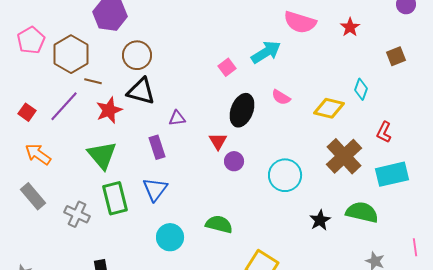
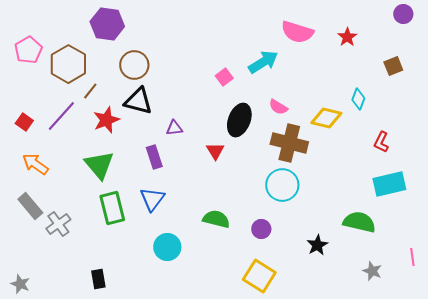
brown line: (93, 81) -> (90, 91), turned -66
brown cross: (344, 156) -> (289, 143), moved, turned -33
purple circle: (234, 161) -> (261, 229), moved
gray cross: (77, 214) -> (58, 224), moved, turned 30
black star: (320, 220) -> (317, 245), moved
green semicircle: (219, 224) -> (216, 219), moved

